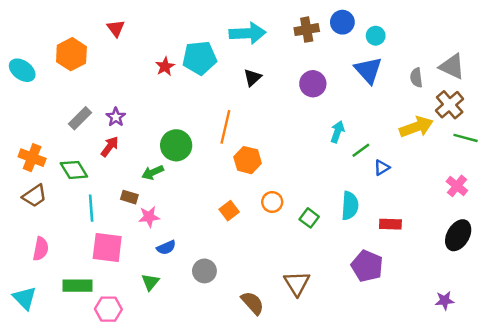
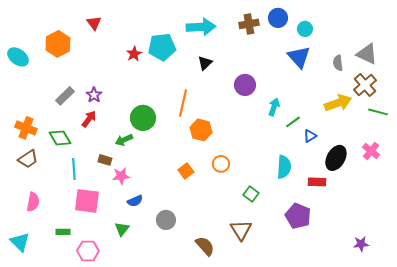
purple circle: (313, 84) -> (245, 85), moved
green square: (309, 218) -> (251, 194), moved
black ellipse: (458, 235) -> (336, 158), moved
green rectangle: (78, 286) -> (63, 232), size x0.6

